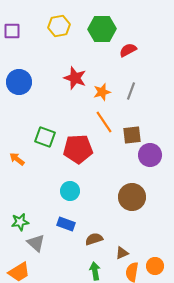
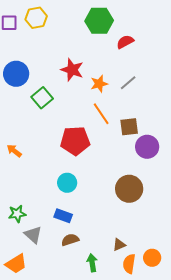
yellow hexagon: (59, 26) -> (36, 18), moved
gray line: (131, 91) -> (128, 83), turned 30
green square: (45, 137) -> (42, 98), moved, turned 30
brown semicircle: (94, 239) -> (70, 240), moved

